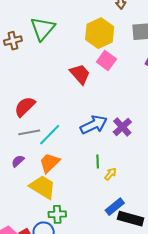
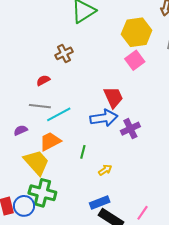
brown cross: (13, 41) -> (64, 53), moved, turned -30
red trapezoid: (80, 74) -> (113, 97), moved
red semicircle: (25, 107) -> (43, 80), size x0.6
green line: (98, 162) -> (83, 152), moved
green cross: (57, 214) -> (42, 193), size x1.5

